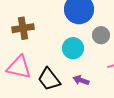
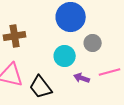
purple arrow: (81, 80) -> (82, 78), moved

